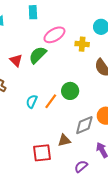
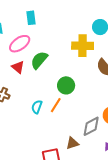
pink ellipse: (54, 35) -> (20, 44), moved
yellow cross: (82, 44) -> (83, 46), size x1.5
green circle: (70, 91) -> (66, 85), moved

